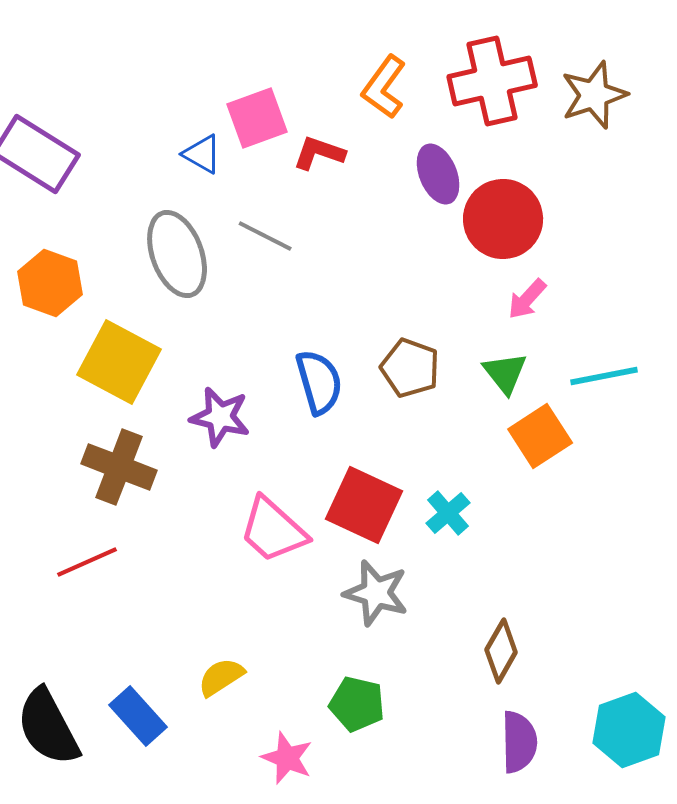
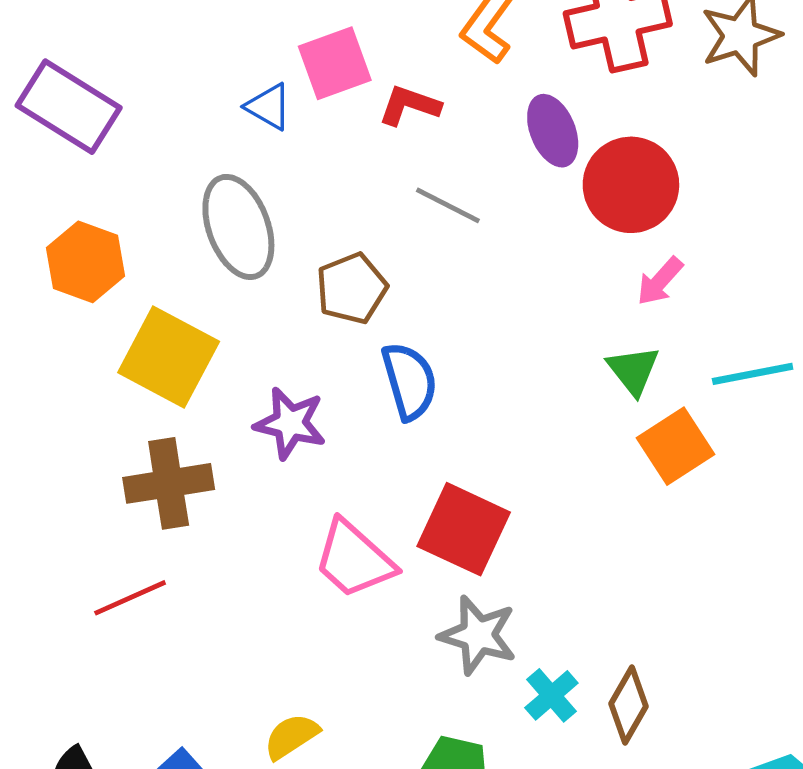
gray line: (265, 236) -> (448, 205), moved
brown pentagon: (410, 368) -> (352, 288), moved, turned 30
brown cross: (119, 467) -> (169, 483), turned -30
cyan cross: (448, 513) -> (551, 695), moved

